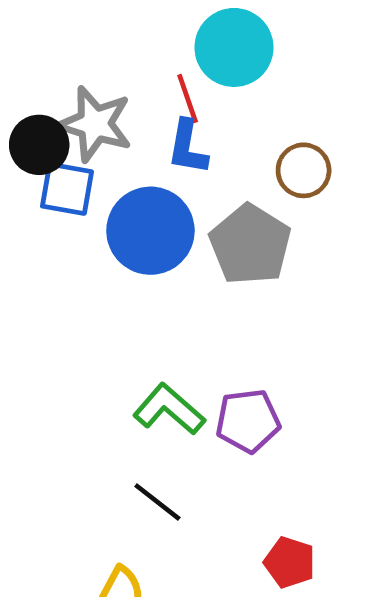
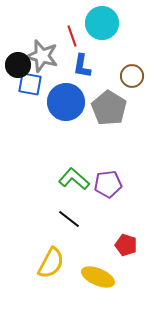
red line: (188, 98) -> (72, 36), moved

